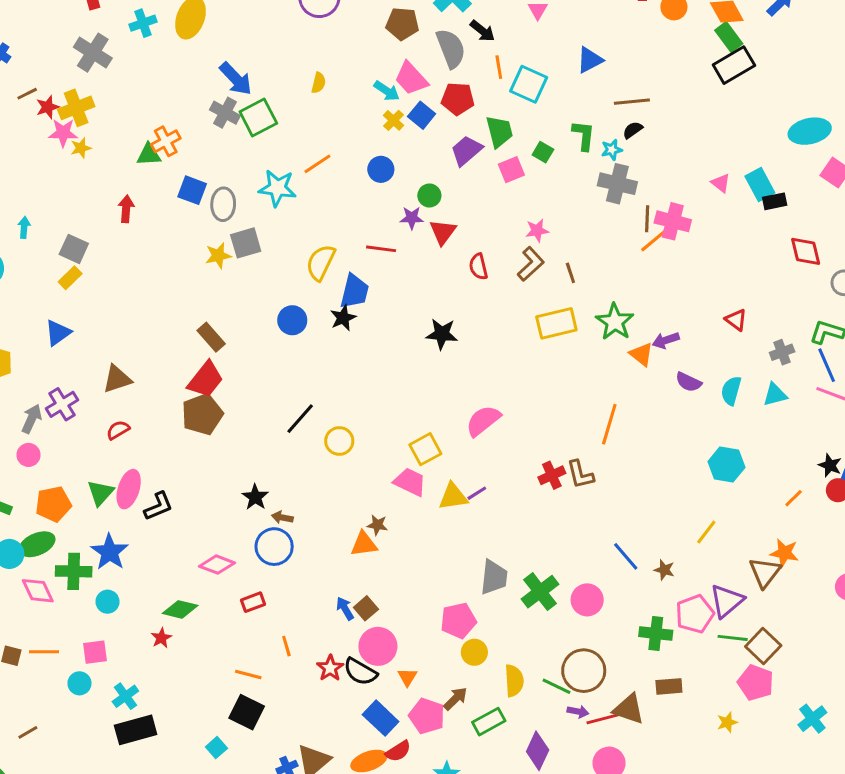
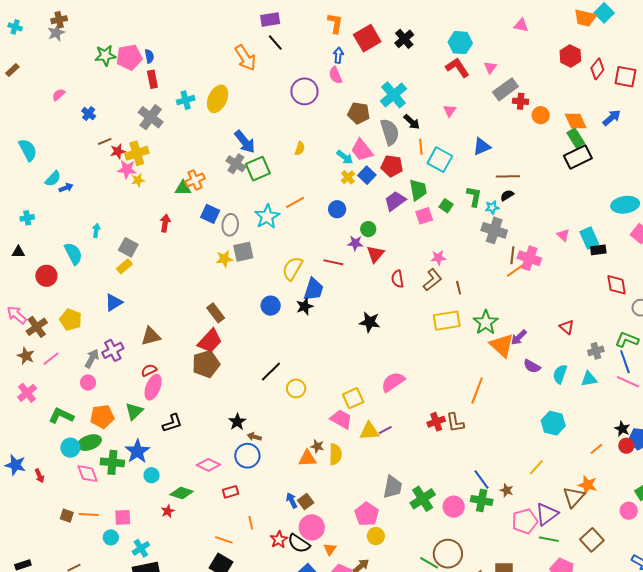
cyan star: (277, 188) -> (267, 217), turned 30
purple arrow: (666, 340) -> (519, 337), turned -30
orange triangle: (641, 354) -> (502, 345), size x1.5
pink ellipse: (129, 489) -> (153, 387), moved
cyan circle: (108, 602) -> (151, 475), moved
pink pentagon: (458, 621) -> (367, 514), turned -30
green cross: (656, 633) -> (482, 500), moved
brown square: (763, 646) -> (592, 540), moved
yellow semicircle: (514, 681) -> (335, 454), moved

